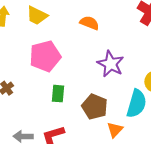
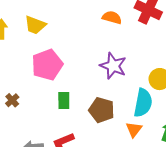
orange semicircle: (89, 23) -> (112, 17), moved
orange triangle: (115, 130) -> (134, 129), moved

